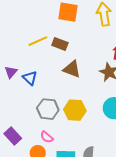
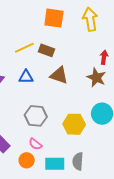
blue triangle: (30, 78) -> (26, 77), moved, turned -42
yellow hexagon: (75, 110) -> (74, 124), moved

